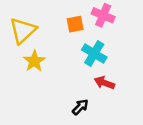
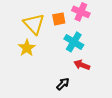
yellow triangle: (23, 31) -> (34, 24), moved, turned -30

